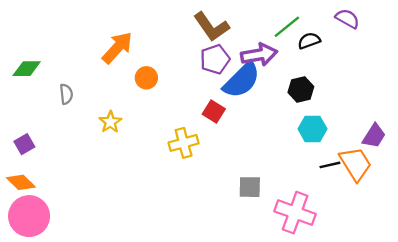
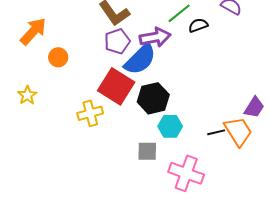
black hexagon: (301, 89) -> (153, 98), moved, size x1.4
red square: (214, 112) -> (116, 86), size x1.8
cyan hexagon: (313, 129) -> (170, 126), moved

